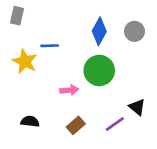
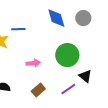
blue diamond: (99, 31) -> (56, 18), turned -45
green circle: (99, 70) -> (67, 55), moved

